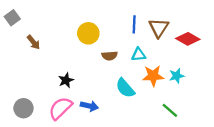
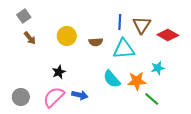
gray square: (12, 18) -> (24, 16), moved
yellow circle: (88, 33) -> (67, 36), moved
cyan triangle: (139, 55) -> (124, 49), size x1.6
brown semicircle: (110, 56) -> (96, 42), moved
orange star: (153, 76) -> (137, 81), moved

